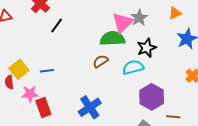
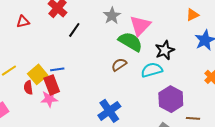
gray star: (139, 18) -> (112, 16), moved
green semicircle: (112, 39) -> (130, 42), turned 35
blue line: (47, 71) -> (57, 69), moved
red rectangle: (43, 108) -> (52, 85), moved

